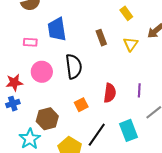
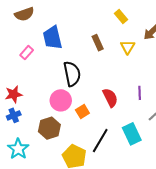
pink rectangle: (30, 42) -> (27, 53), turned -48
pink circle: (42, 72) -> (61, 100), moved
red semicircle: (110, 93) -> (110, 98), turned -30
cyan star: (30, 139) -> (18, 149), moved

